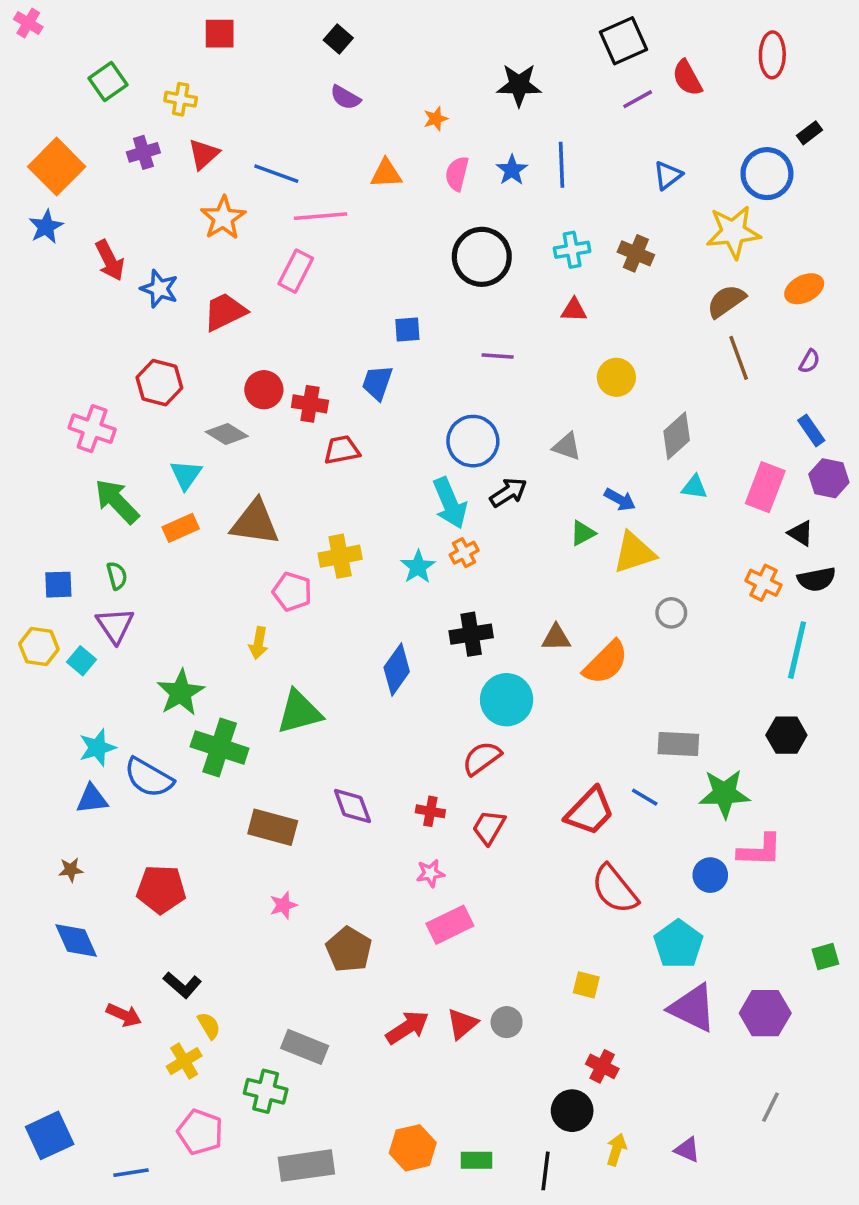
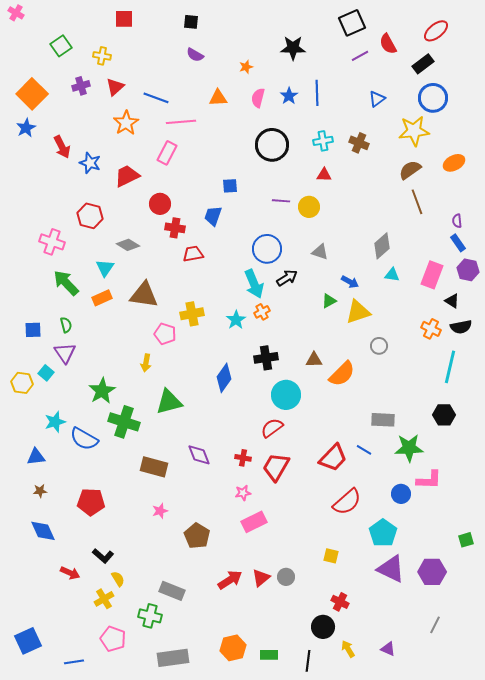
black square: (338, 39) -> (191, 22), turned -35
red ellipse: (772, 55) -> (436, 31), turned 50
black rectangle: (809, 133) -> (423, 64), moved, size x1.5
purple semicircle: (809, 361) -> (457, 221), moved, turned 144
yellow circle: (616, 377) -> (309, 207), moved
red circle: (264, 390) -> (160, 204), moved
yellow hexagon: (39, 647) -> (22, 383), moved
blue triangle: (92, 799) -> (36, 457), moved
red trapezoid: (489, 827) -> (276, 467), size x1.4
red semicircle: (615, 889) -> (347, 502), turned -92
yellow arrow: (616, 1150) -> (348, 649), turned -48

